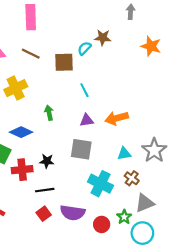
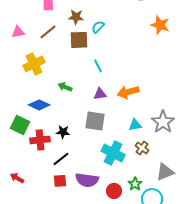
brown star: (103, 38) -> (76, 17), moved
brown line: (31, 54) -> (48, 32), turned -66
green arrow: (49, 113) -> (65, 87), turned -56
black line: (45, 190) -> (61, 159), turned -30
gray triangle: (145, 203) -> (165, 172), moved
red square: (44, 214) -> (60, 181), turned 32

